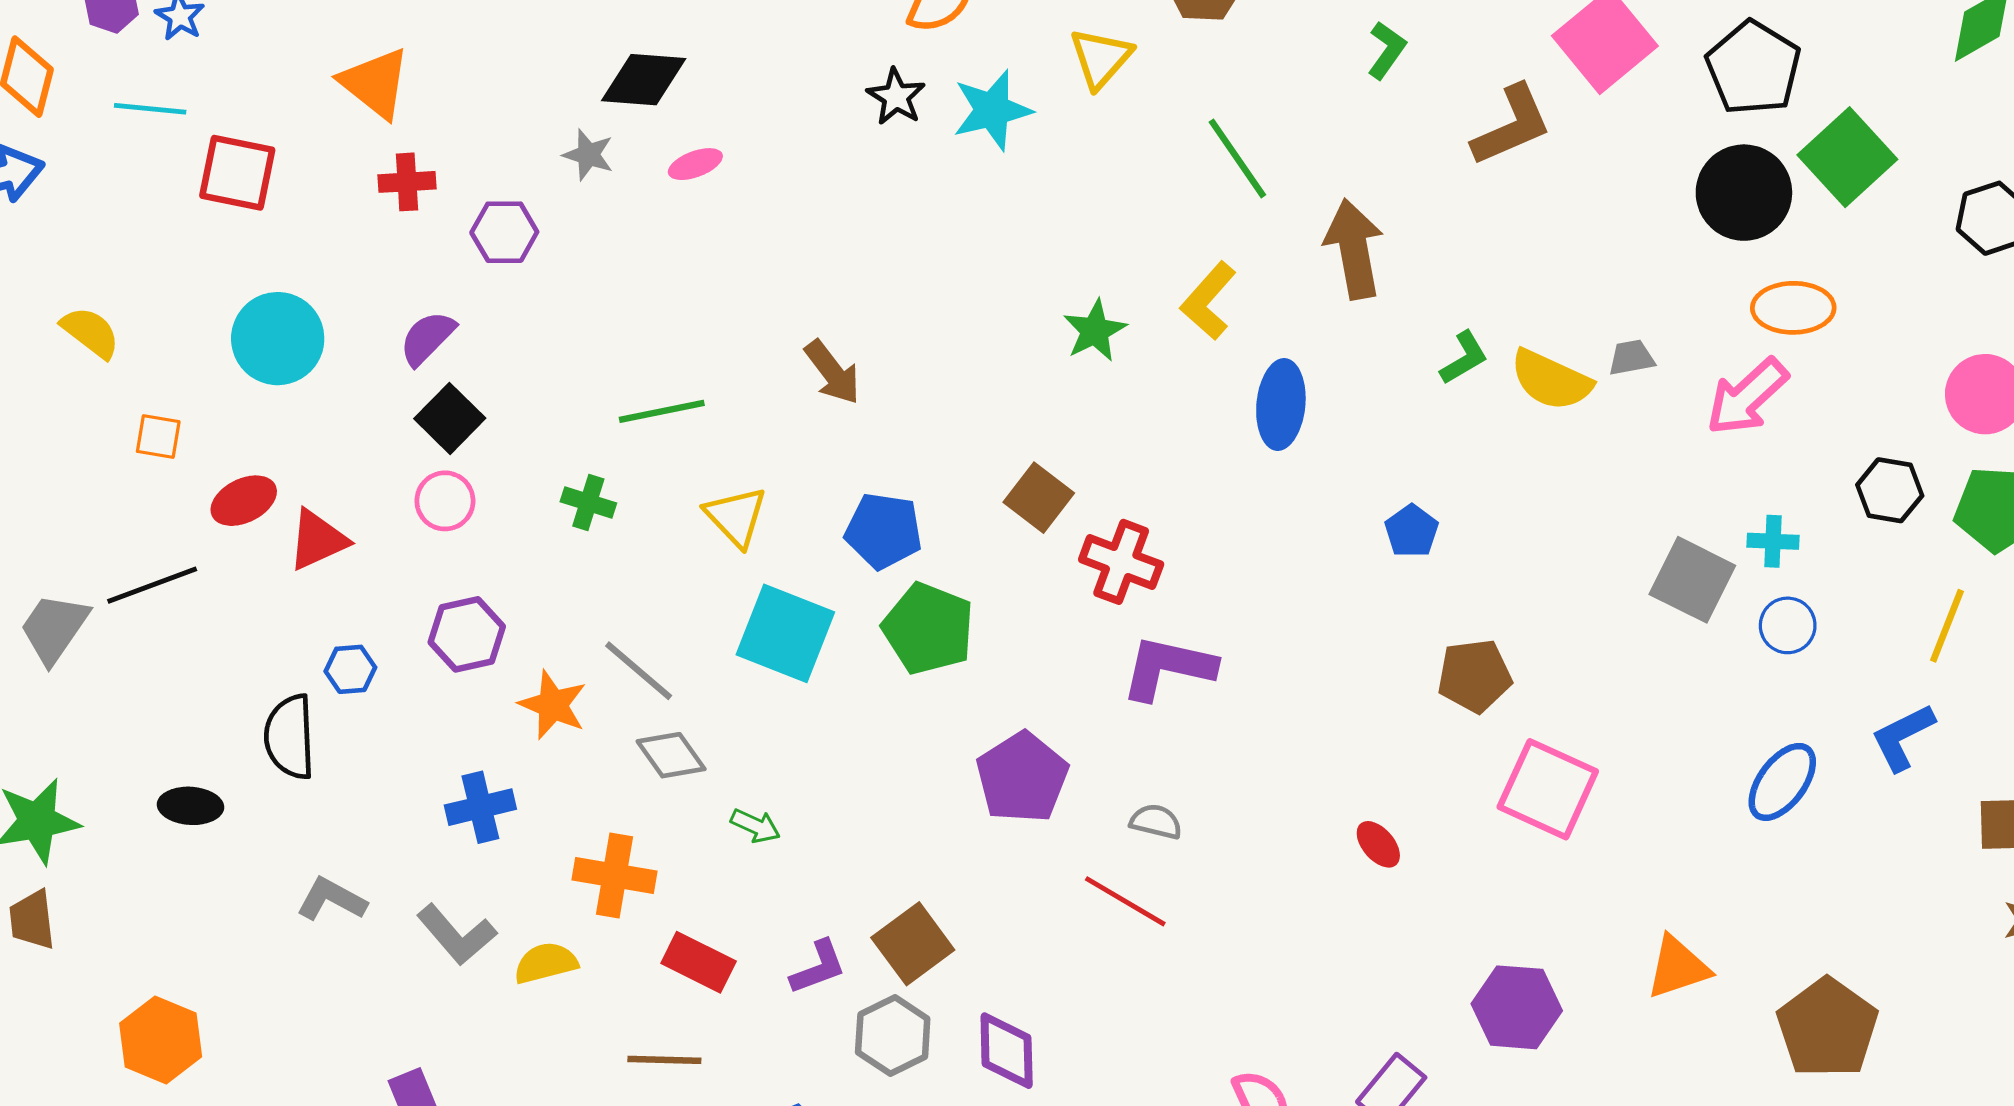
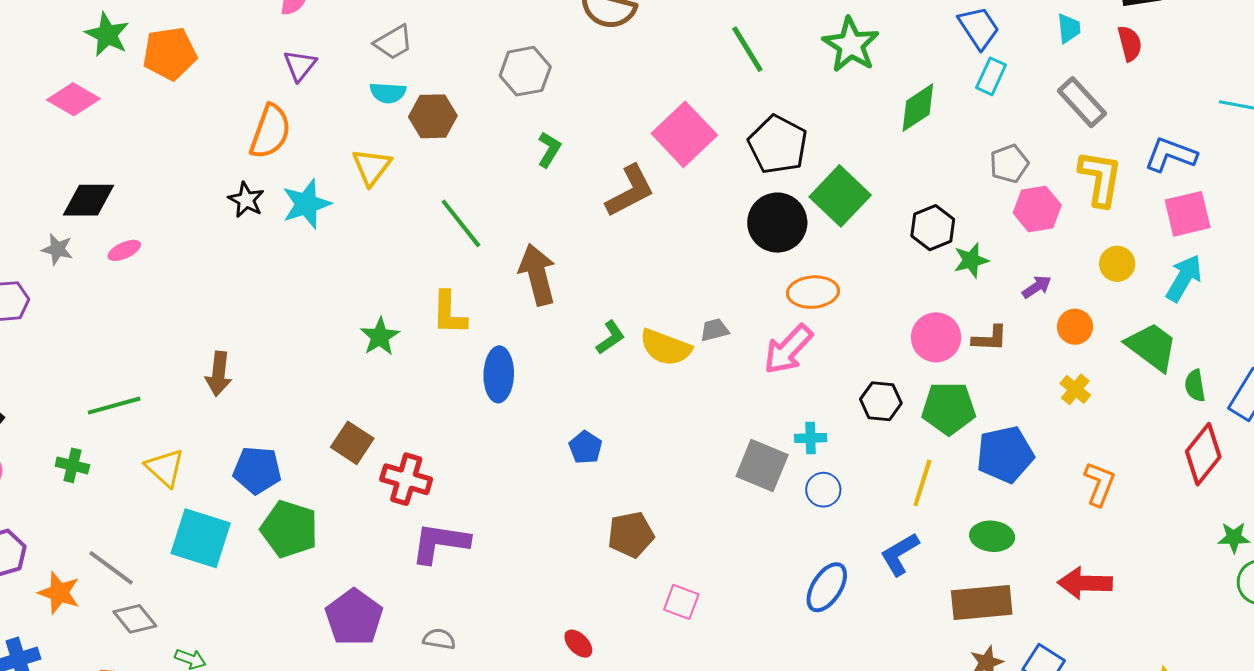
yellow L-shape: (1208, 301) -> (449, 313), turned -36
brown arrow: (832, 372) -> (219, 374), turned 48
pink square: (1548, 789) -> (681, 602), size x0.6

